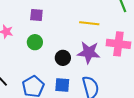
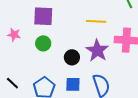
purple square: (36, 15) -> (43, 16), size x1.5
purple star: (89, 52) -> (97, 50), turned 30

